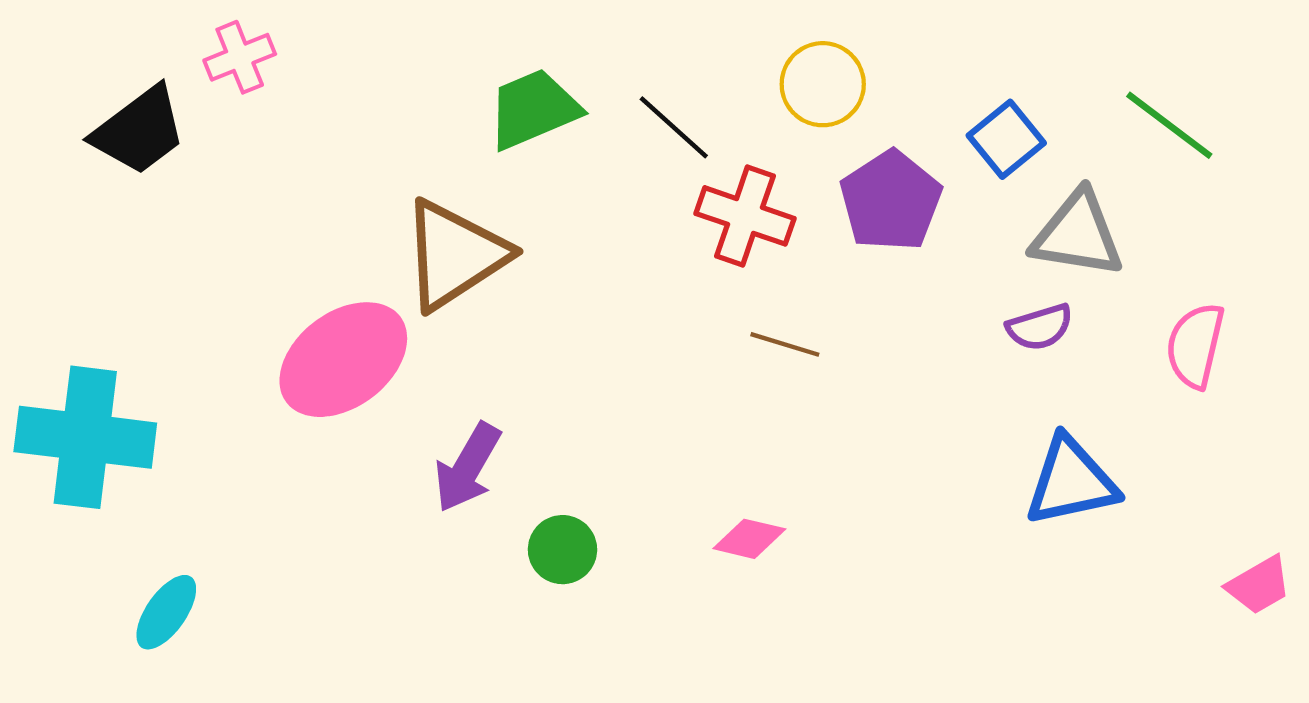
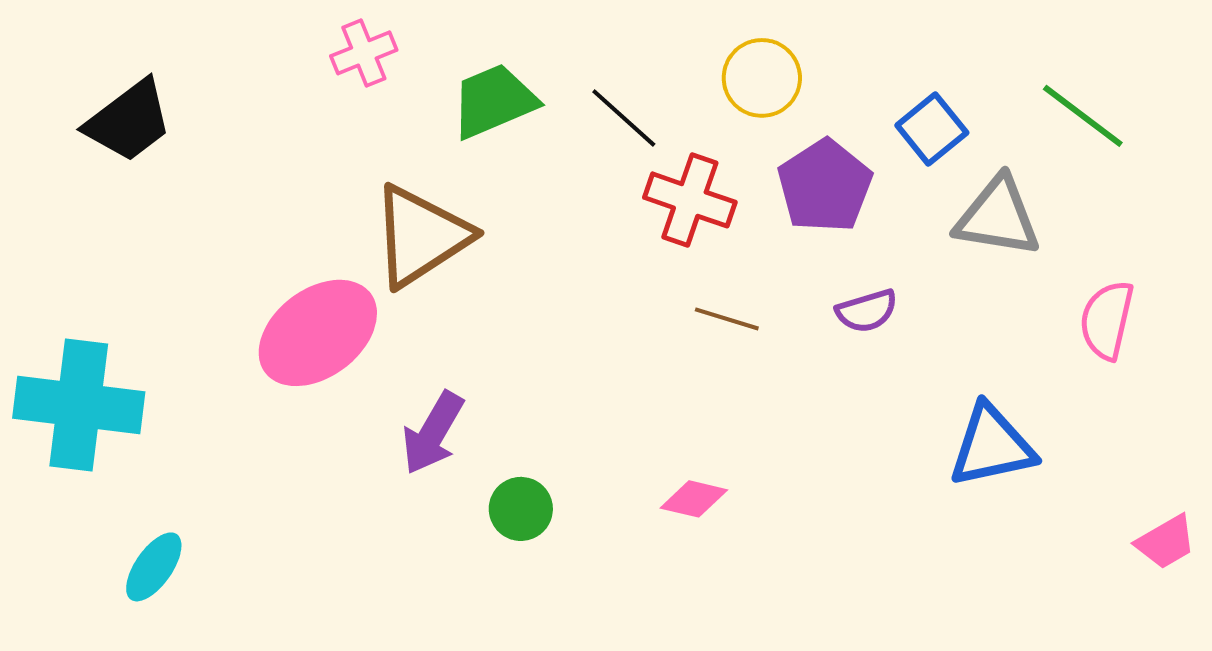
pink cross: (240, 57) -> (364, 53), moved
purple semicircle: (1040, 327) -> (867, 311), moved

